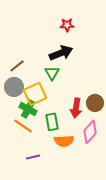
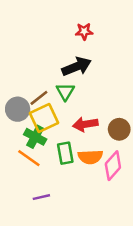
brown line: (17, 66) -> (39, 98), moved
red arrow: (76, 108) -> (85, 124), moved, turned 72
orange semicircle: (64, 141) -> (90, 157), moved

